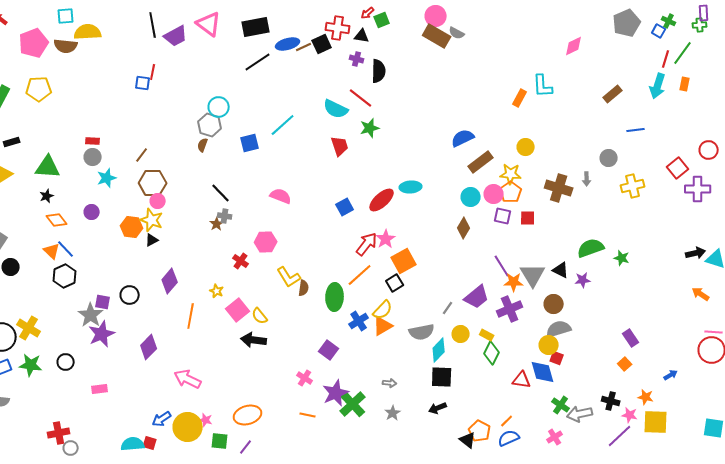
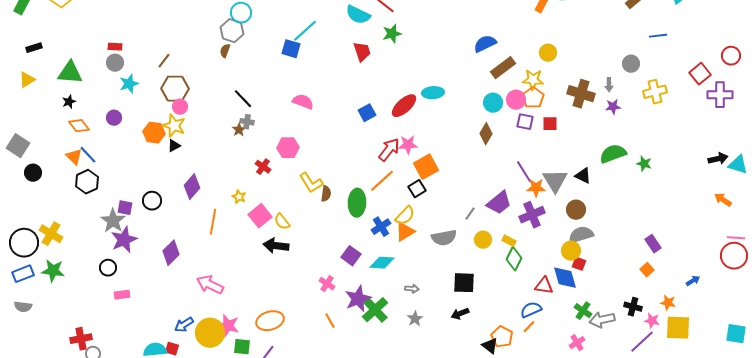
blue square: (250, 143) -> (291, 49), moved, turned 30
pink star: (386, 239) -> (408, 145), turned 30
purple star: (583, 280) -> (613, 107), moved
cyan diamond: (439, 350) -> (382, 263), moved, turned 50
black circle: (66, 362) -> (108, 268), moved
orange line: (308, 415) -> (330, 321), turned 49
pink star: (206, 420) -> (228, 326), size x1.6
blue semicircle: (509, 438) -> (531, 310), moved

